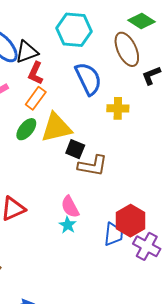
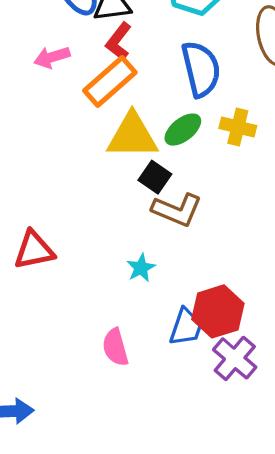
orange rectangle: (36, 98) -> (110, 82), size x1.4
green ellipse: (26, 129) -> (183, 130), moved
pink semicircle: (70, 207) -> (115, 347), moved
cyan star: (68, 225) -> (141, 268), moved

